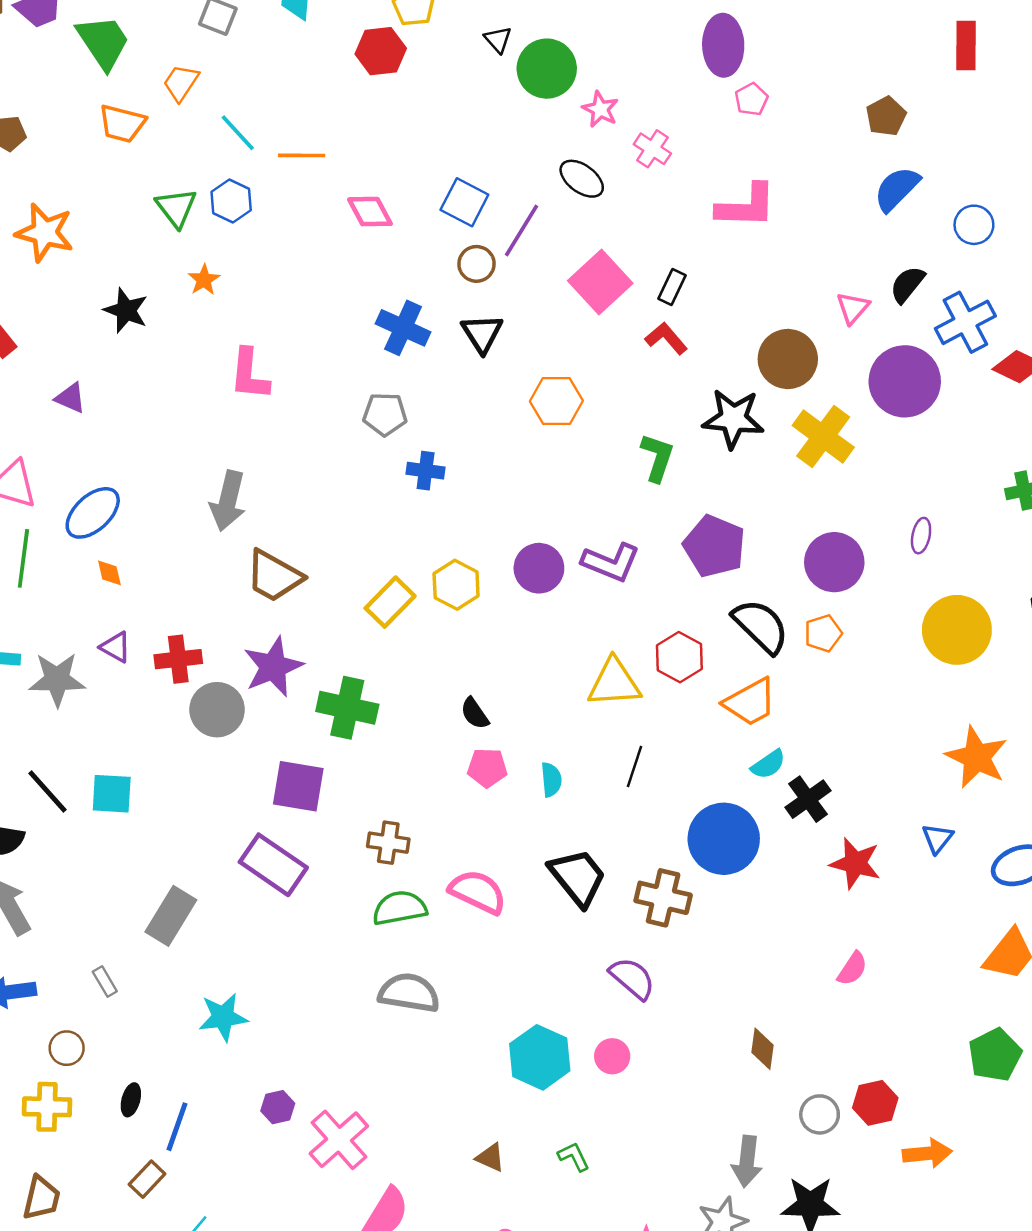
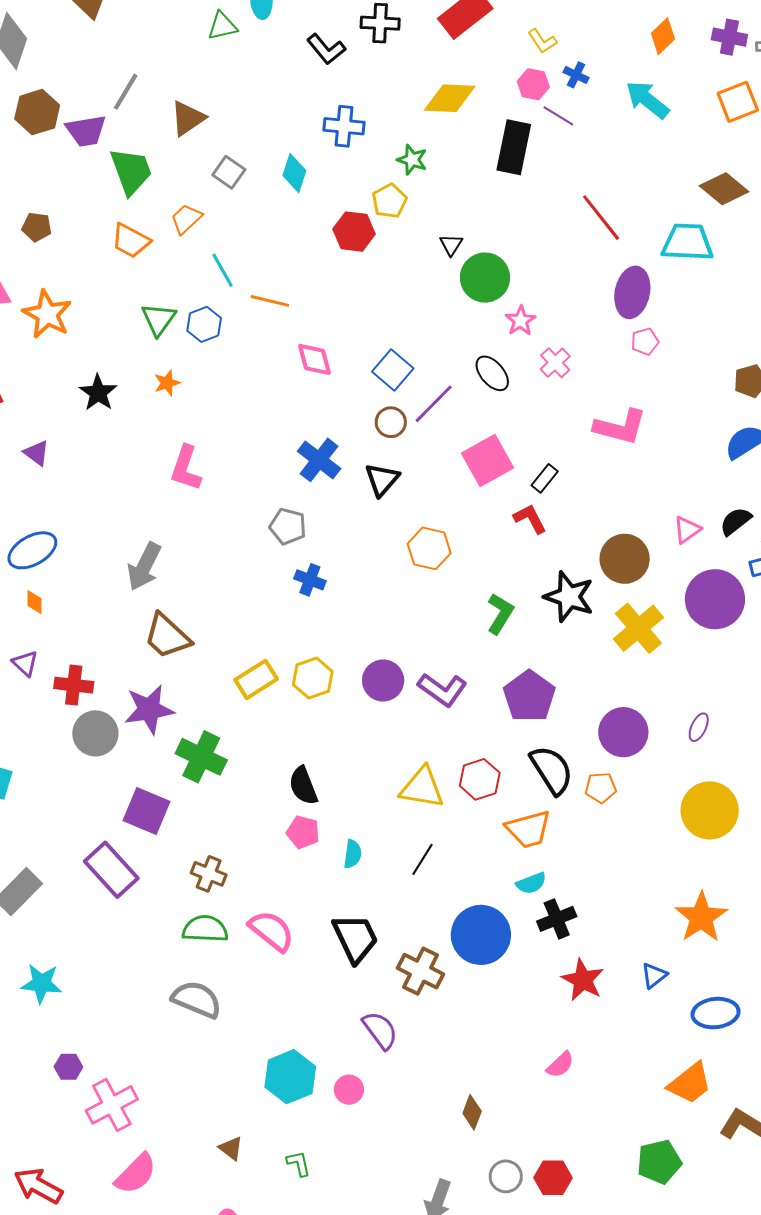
black semicircle: (475, 713) -> (303, 786), size x1.4

